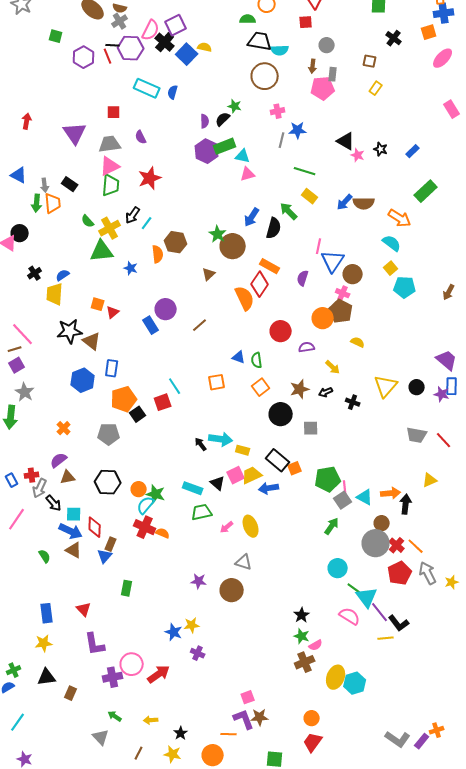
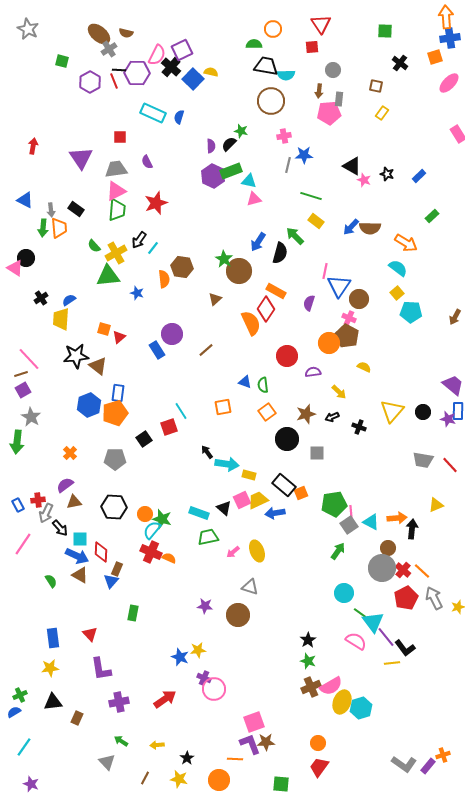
gray cross: (120, 21) -> (109, 49), moved
green rectangle: (426, 191) -> (432, 216), size x0.6
orange pentagon: (124, 399) -> (115, 413), moved
black arrow: (201, 444) -> (207, 452), moved
pink semicircle: (316, 645) -> (331, 686), moved, size x1.6
pink circle: (132, 664) -> (214, 689), moved
pink square: (248, 697) -> (254, 722), size x1.5

